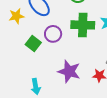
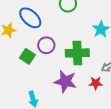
green cross: (83, 25) -> (77, 53), moved

